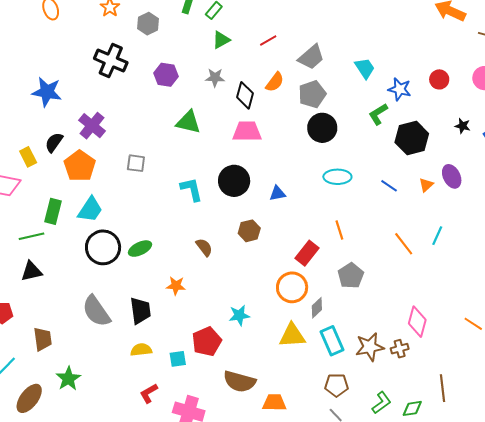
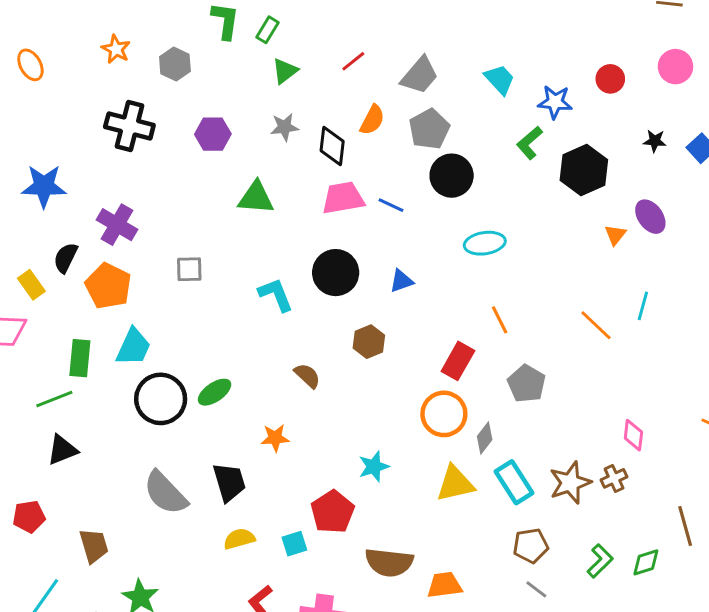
blue line: (389, 186) -> (391, 205), moved
pink diamond: (417, 322) -> (633, 435), size x0.7

